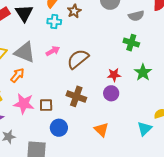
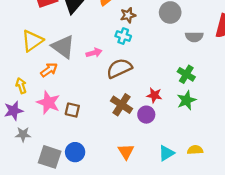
cyan cross: (54, 22) -> (123, 36), moved
green cross: (131, 43) -> (186, 74), moved
brown cross: (76, 96) -> (122, 105), moved
blue circle: (59, 128) -> (75, 152), moved
cyan triangle: (145, 129) -> (166, 153), moved

